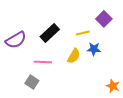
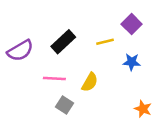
blue star: (94, 49) -> (132, 62), moved
yellow semicircle: (74, 56) -> (90, 82), moved
gray square: (32, 82) -> (65, 105), moved

